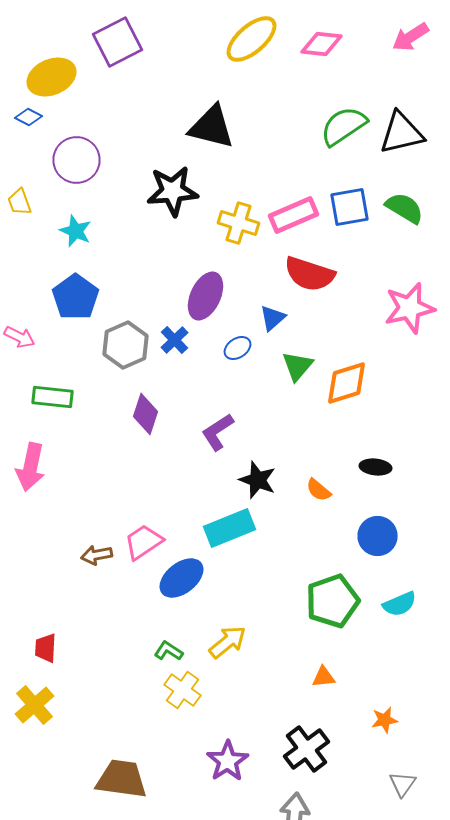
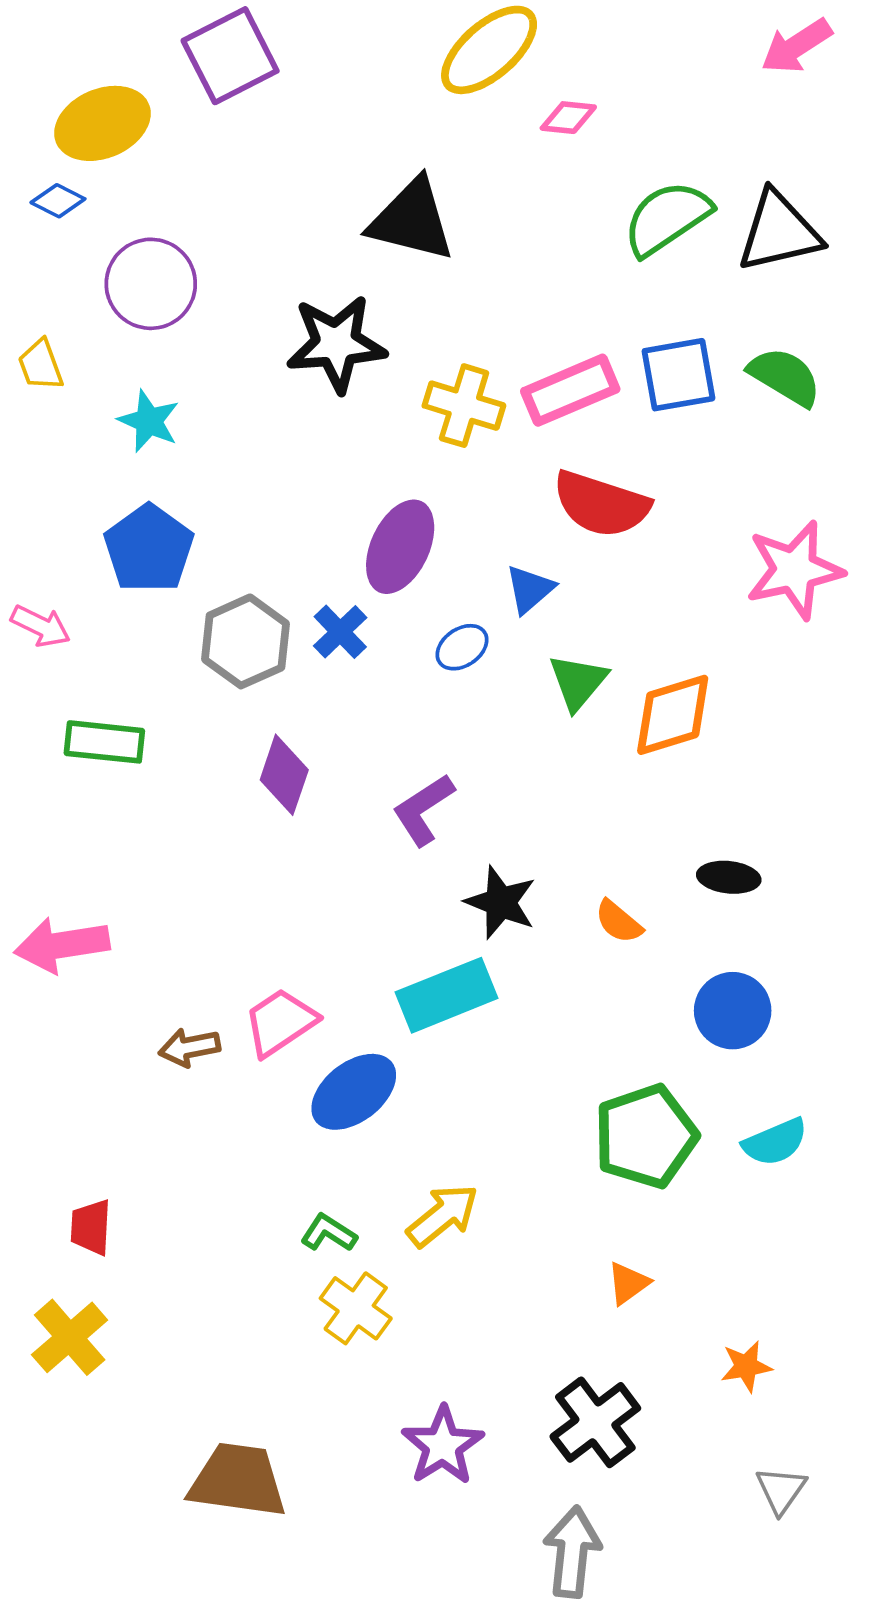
pink diamond: (322, 44) -> (568, 118), moved, size x0.7
pink arrow: (30, 467) -> (62, 945), moved, turned 69
orange triangle: (324, 677) -> (628, 1283), turned -30

